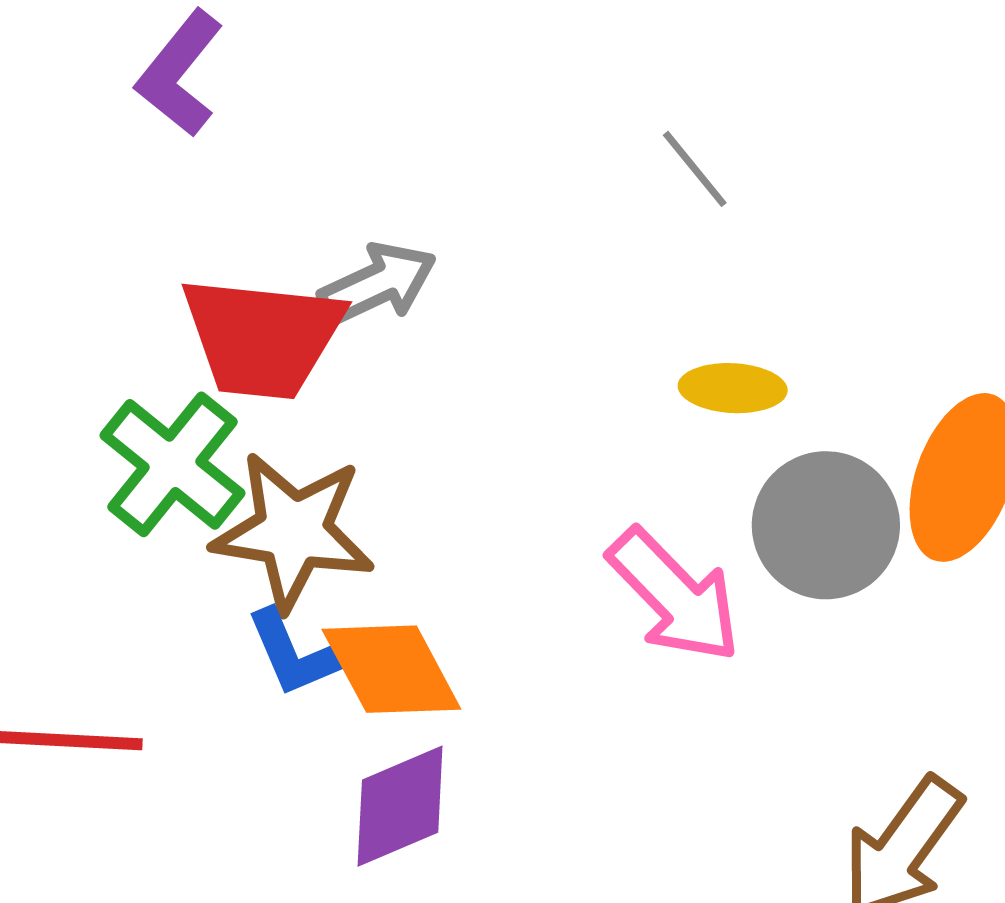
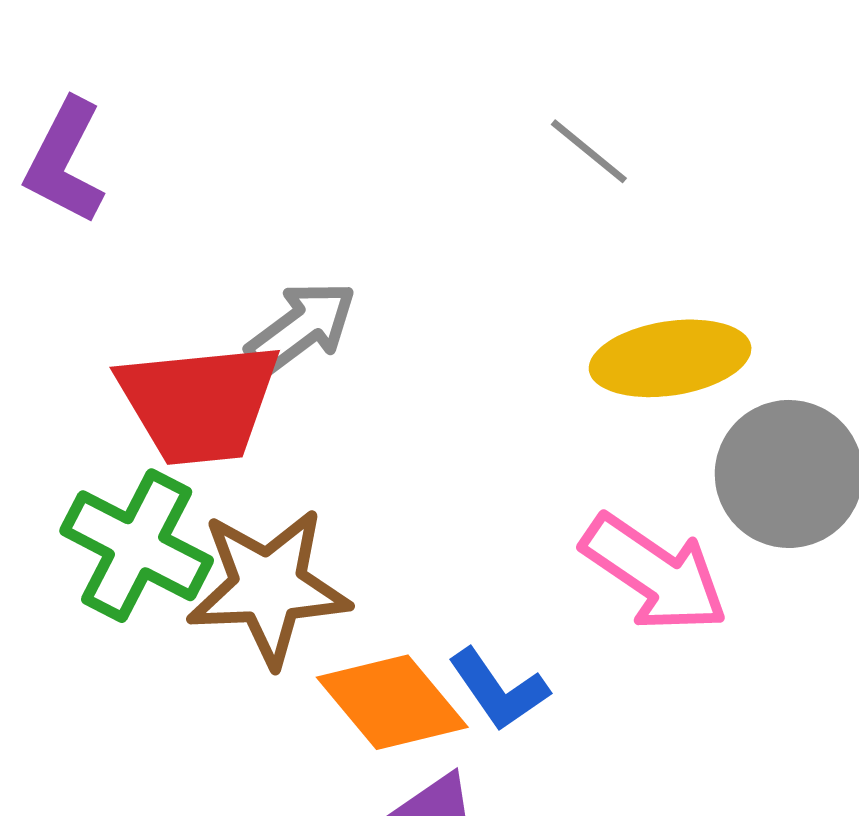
yellow ellipse: (733, 388) -> (670, 358), size x1.5
blue L-shape: (293, 653) -> (499, 690), moved

